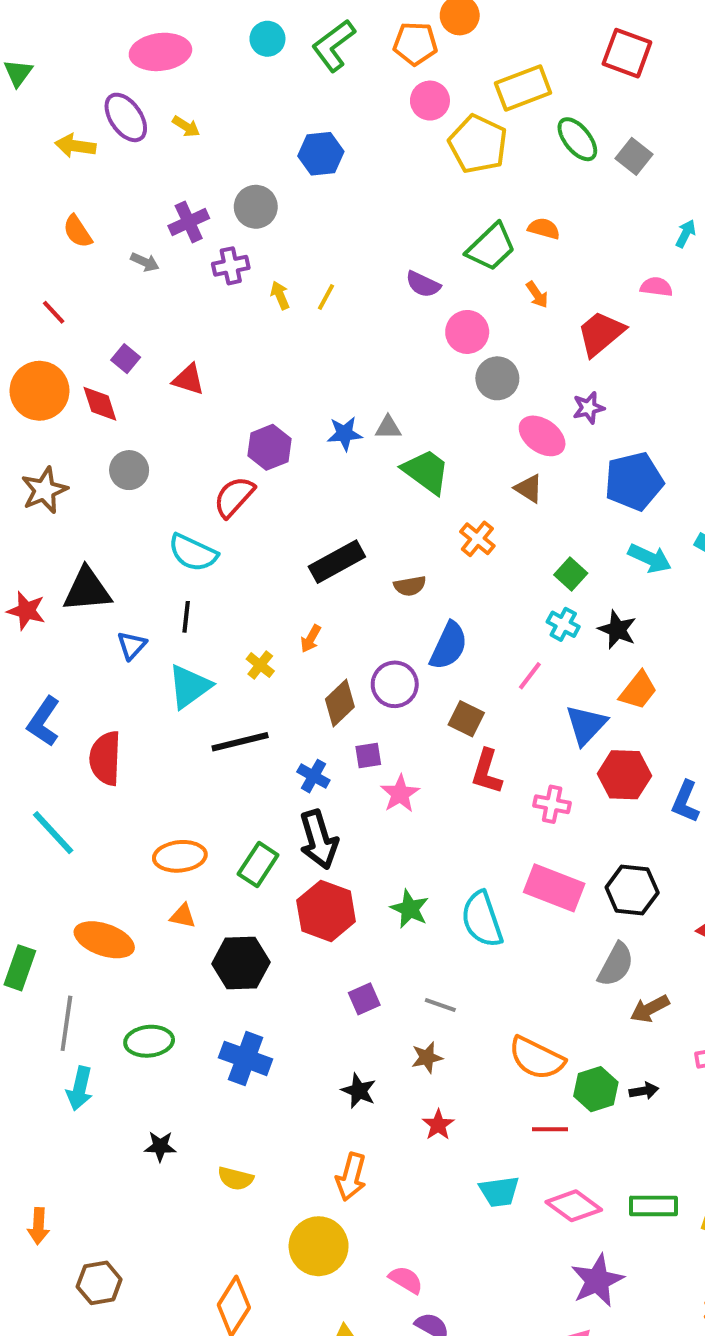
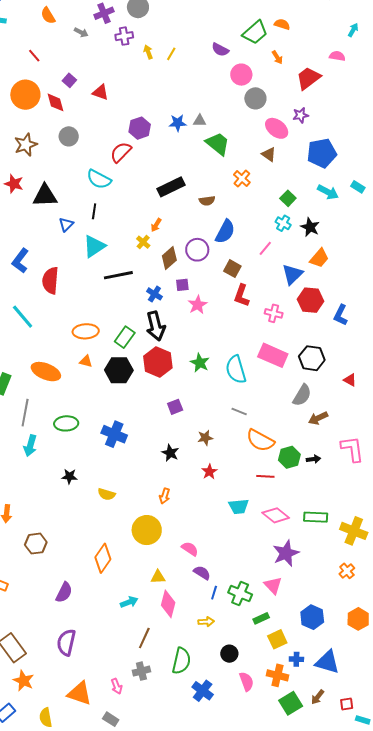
red star: (26, 611) -> (14, 184), moved
yellow cross: (260, 665) -> (143, 242), moved
black hexagon: (241, 963) -> (119, 370), moved
gray line: (440, 1005) -> (239, 412), moved
orange arrow: (351, 1177) -> (165, 496), size x0.7

